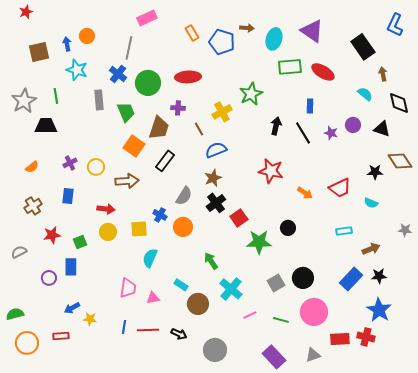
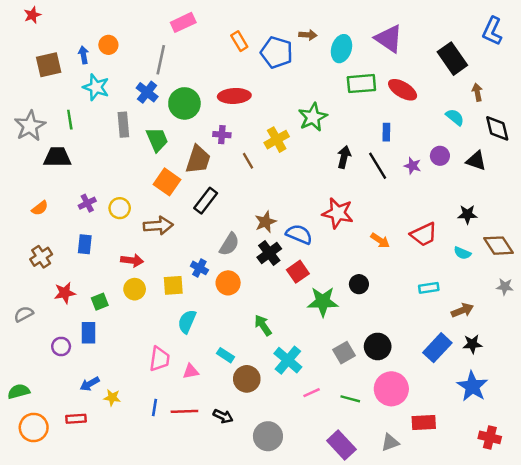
blue semicircle: (216, 150) -> (299, 234), moved, turned 45
brown diamond: (400, 161) -> (499, 246), moved
red cross: (366, 337) -> (490, 437), moved

